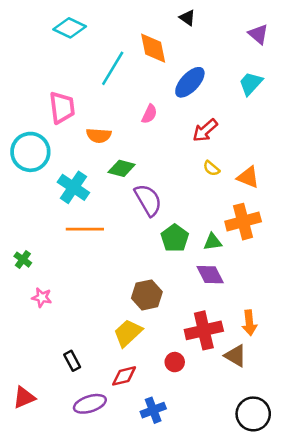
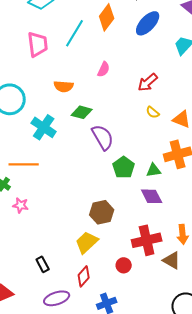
orange diamond: (153, 48) -> (107, 17), turned 48
blue ellipse: (190, 82) -> (148, 23), moved
pink trapezoid: (62, 108) -> (38, 44), moved
orange line: (85, 229) -> (24, 164), moved
pink star: (42, 297) -> (21, 205), moved
red diamond: (124, 376) -> (84, 276), turned -35

